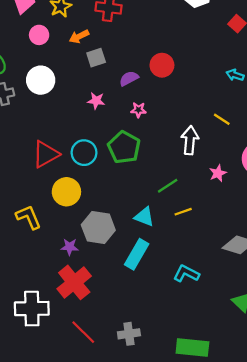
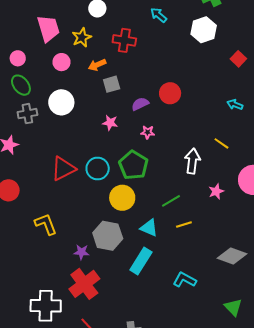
yellow circle: (66, 192) -> (122, 198), moved

